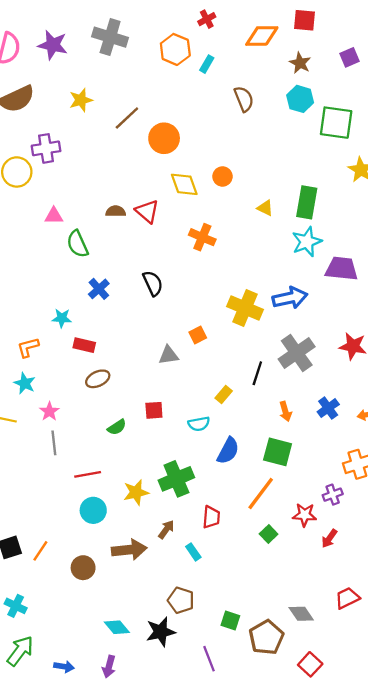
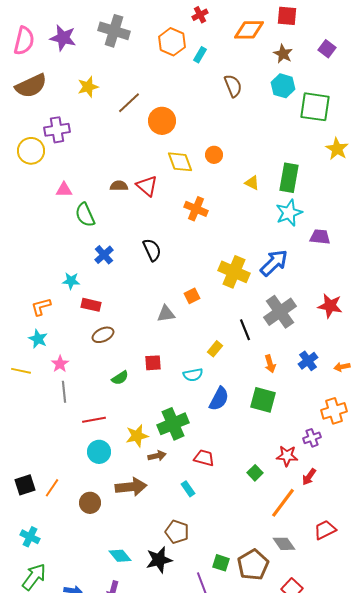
purple square: (350, 57) -> (327, 49), turned -30
purple trapezoid: (342, 269) -> (320, 237), size x0.7
blue arrow: (290, 298) -> (274, 263), turned -32
black line: (257, 373) -> (245, 330), turned -40
orange line: (261, 493) -> (283, 503), moved
red trapezoid: (211, 517) -> (204, 458), turned -80
brown arrow: (166, 529) -> (157, 456), moved, turned 42
green square: (230, 621) -> (221, 563), moved

